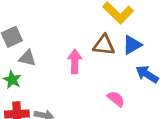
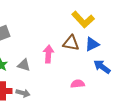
gray triangle: (27, 58) -> (24, 65), moved
pink semicircle: (116, 99) -> (78, 84), turned -48

